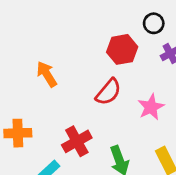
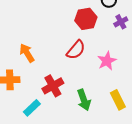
orange arrow: (47, 74) -> (27, 53), moved

